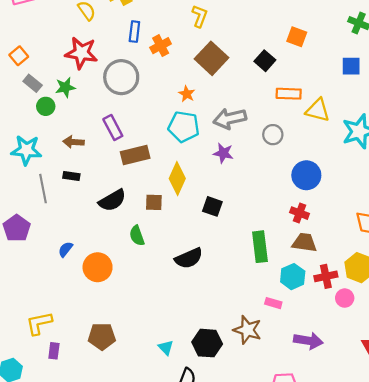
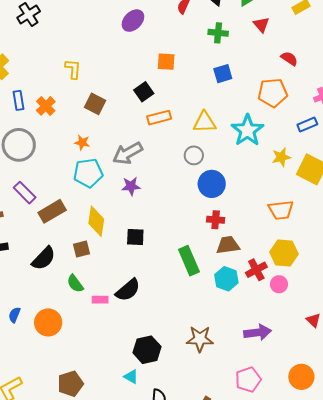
brown square: (212, 58) -> (95, 104), size x0.7
black square: (265, 61) -> (144, 92), turned 30
orange rectangle: (289, 94) -> (159, 118), moved
gray circle: (273, 135) -> (194, 155), moved
pink rectangle: (273, 303) -> (100, 300), moved
black hexagon: (207, 343) -> (147, 350), moved

